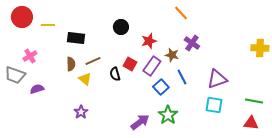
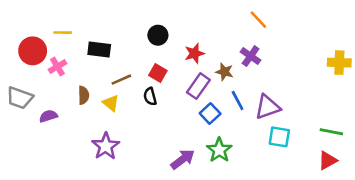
orange line: (181, 13) -> (258, 20), moved
red circle: (22, 17) -> (33, 51), moved
pink cross: (30, 56) -> (57, 67), moved
brown semicircle: (71, 64) -> (84, 95), moved
red square: (130, 64) -> (158, 73), moved
purple triangle: (217, 79) -> (268, 107), moved
purple star: (81, 112) -> (106, 146), size x1.5
red triangle: (251, 123) -> (328, 160), turned -35

